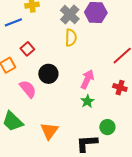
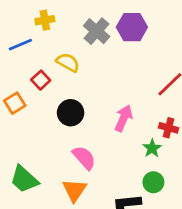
yellow semicircle: (71, 38) -> (68, 62), moved, turned -60
pink semicircle: (28, 89) -> (84, 158), moved
green star: (87, 101) -> (152, 148), moved

